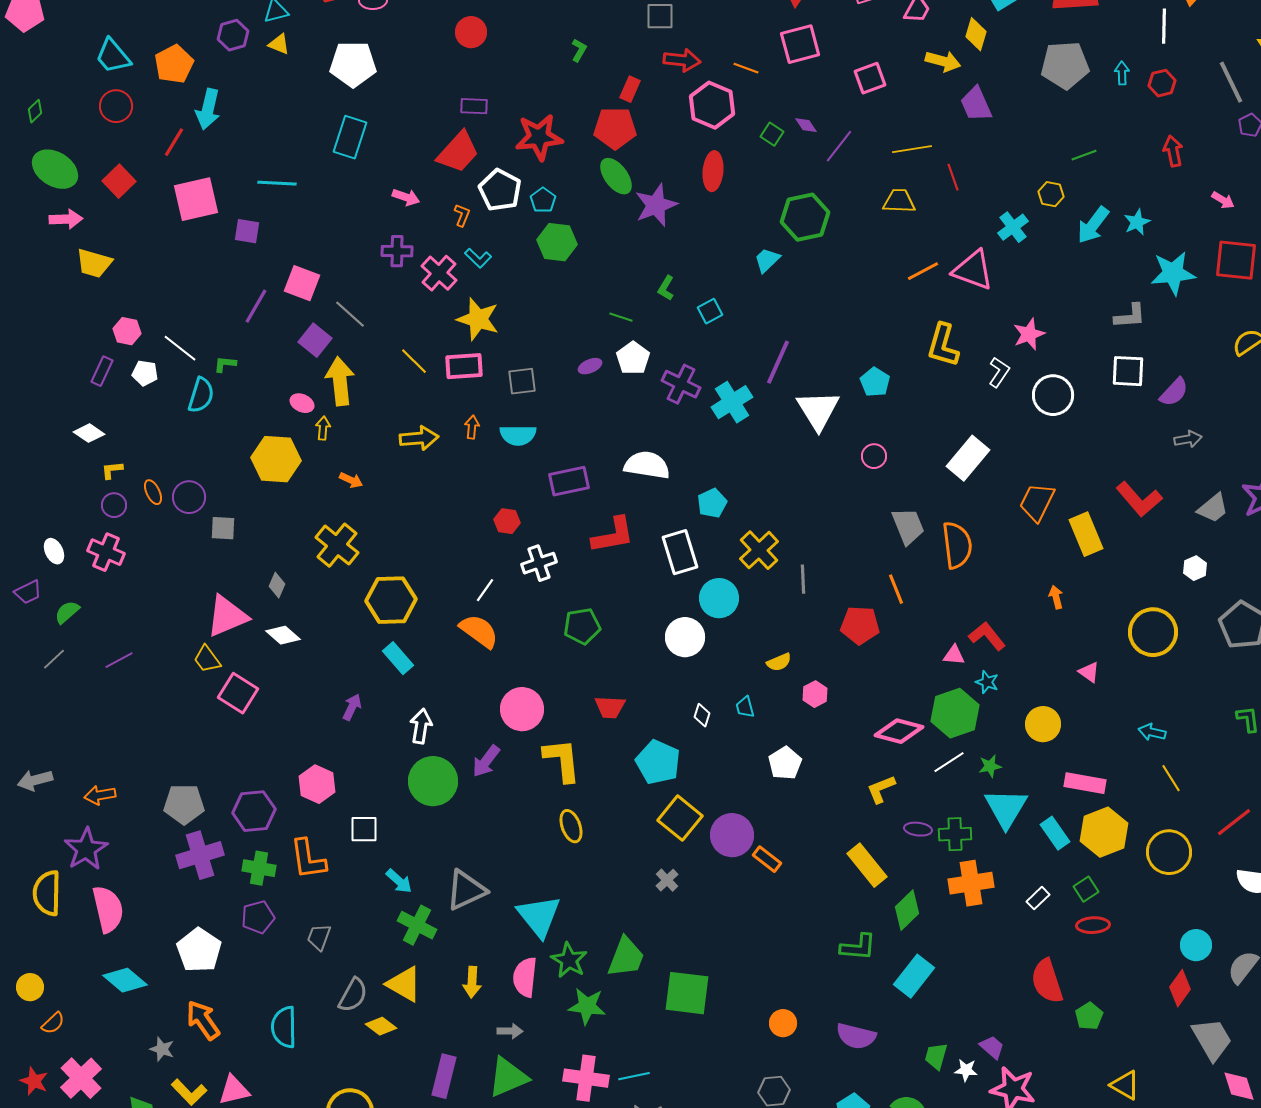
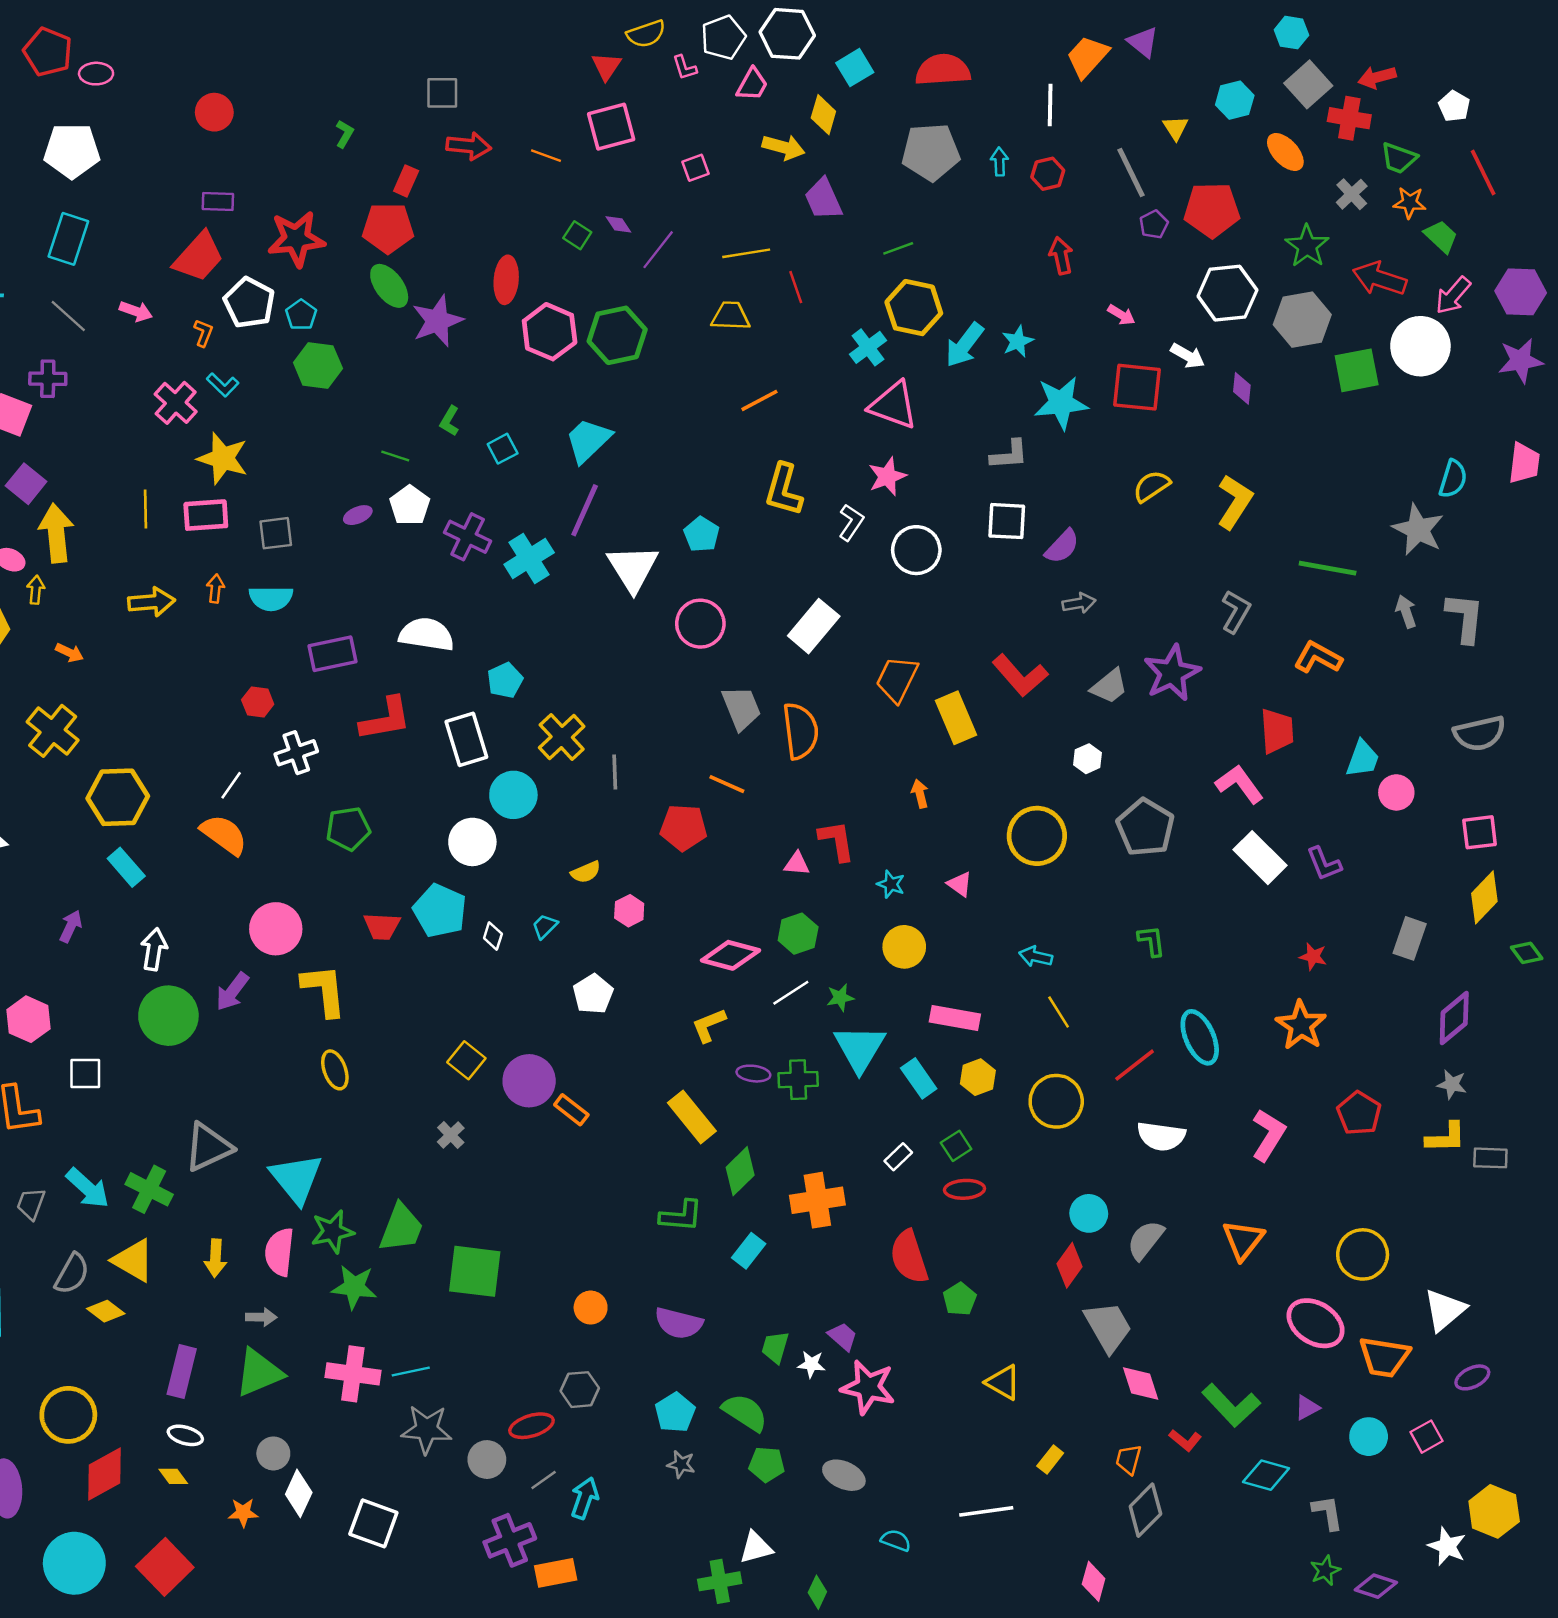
pink square: (870, 78) -> (696, 168), size x0.7
pink hexagon: (712, 105) -> (550, 332), moved
green line: (1084, 155) -> (898, 248), moved
yellow hexagon: (1051, 194) -> (914, 308), size x1.8
purple cross: (397, 251) -> (48, 379), moved
cyan trapezoid: (767, 260) -> (588, 440), moved, size x1.5
pink triangle: (973, 270) -> (893, 405), moved
gray line: (350, 314) -> (68, 316), moved
yellow line: (414, 361) -> (146, 509), turned 44
pink circle: (874, 456) -> (700, 624), size x1.6
orange line: (896, 589) -> (727, 784), turned -44
red L-shape: (987, 636) -> (837, 841), turned 30
cyan star: (987, 682) -> (891, 884), moved
cyan trapezoid: (745, 707) -> (545, 926), turned 60
green hexagon: (955, 713) -> (798, 934), size x0.7
cyan pentagon: (658, 762) -> (440, 911), moved
yellow square: (680, 818) -> (466, 1060), size x0.7
yellow hexagon: (1104, 832) -> (978, 1077), size x0.6
cyan arrow: (399, 881) -> (88, 1188), moved, size x1.4
orange cross: (971, 883) -> (817, 1200), moved
green star: (569, 960) -> (332, 1232), turned 30
cyan rectangle: (914, 976) -> (749, 1251), size x0.7

